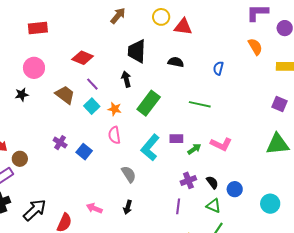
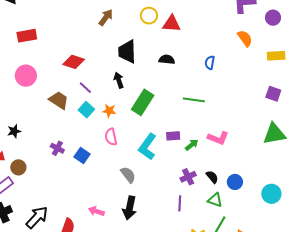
black star: (22, 95) -> (14, 131), moved
black arrow: (128, 207) -> (130, 208), size x1.6

